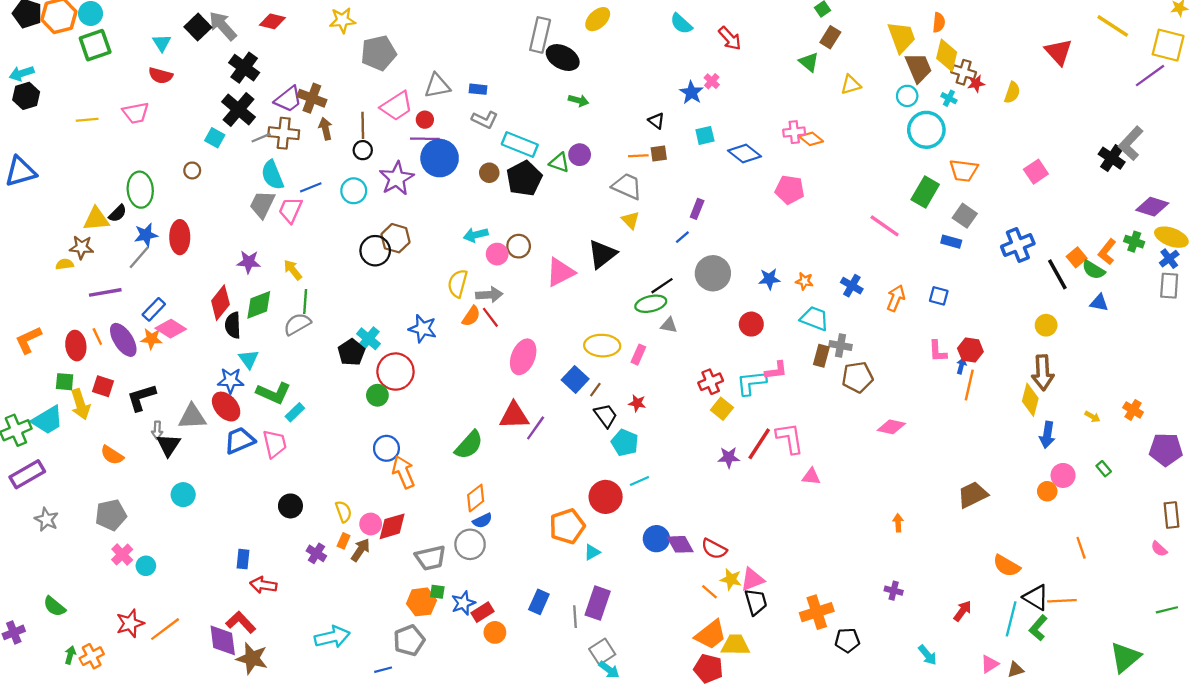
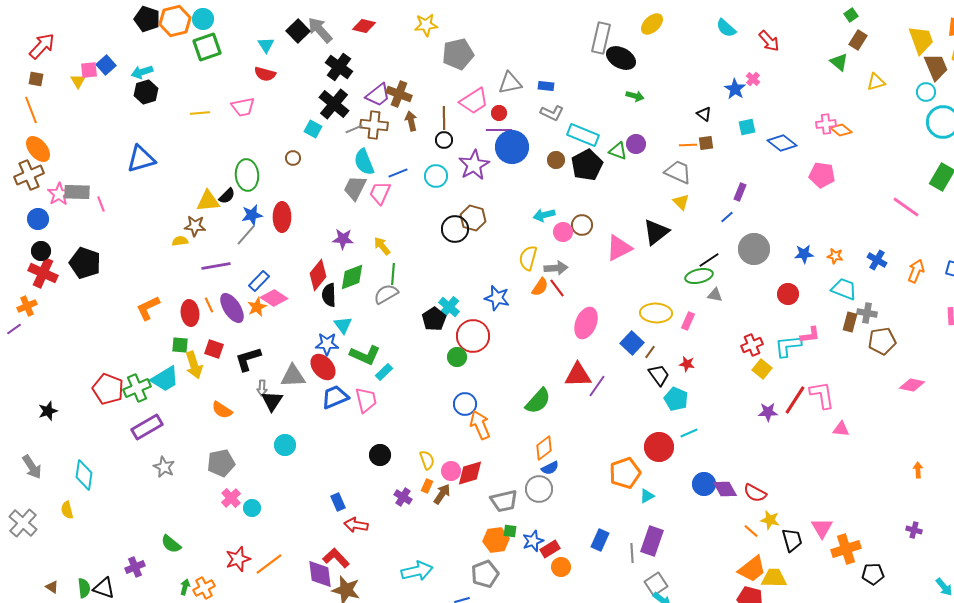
orange star: (152, 339) -> (257, 307), turned -30
blue rectangle: (243, 559) -> (338, 502), turned -30
pink triangle: (752, 579) -> (822, 528), moved, turned -40

